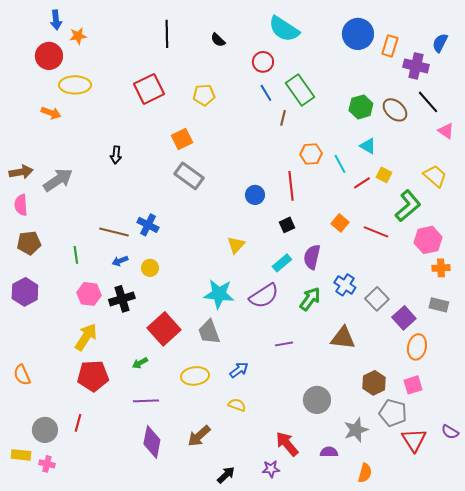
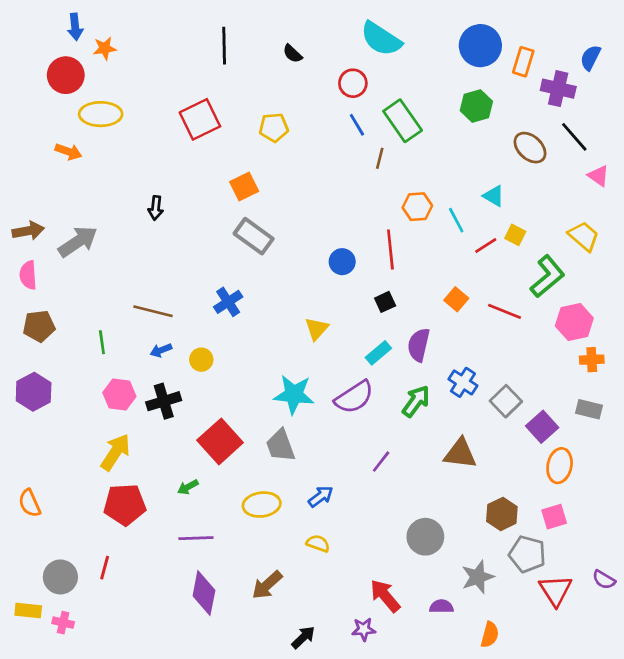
green hexagon: (361, 107) -> (476, 106), moved
blue cross: (148, 225) -> (228, 302), moved, turned 30
purple line: (284, 344) -> (381, 462), turned -42

